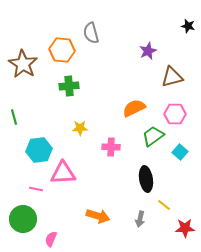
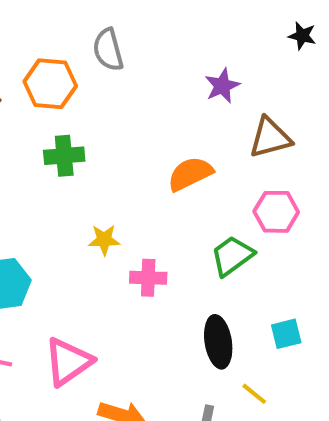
orange semicircle: (134, 108) -> (190, 174), moved
yellow star: (80, 128) -> (104, 240), moved
cyan square: (180, 152) -> (286, 334), moved, turned 35
pink triangle: (63, 173) -> (68, 362), moved, turned -32

